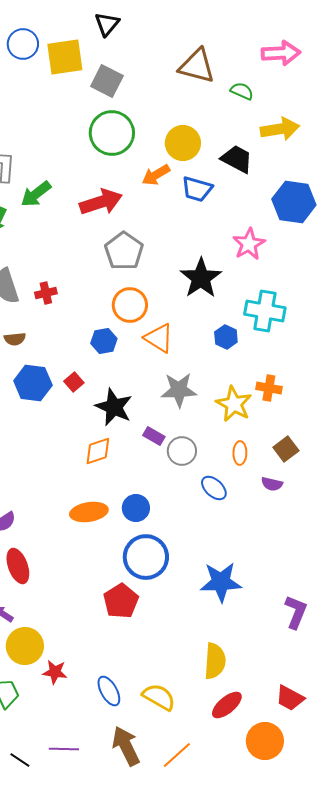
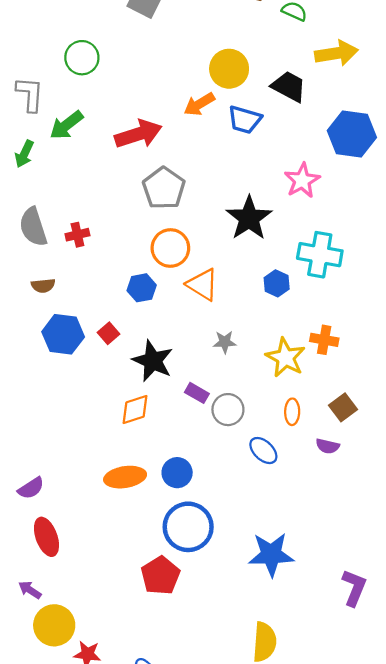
green circle: (112, 133) -> (82, 58), moved, size x0.7
gray star: (179, 390) -> (225, 342), size x0.6

